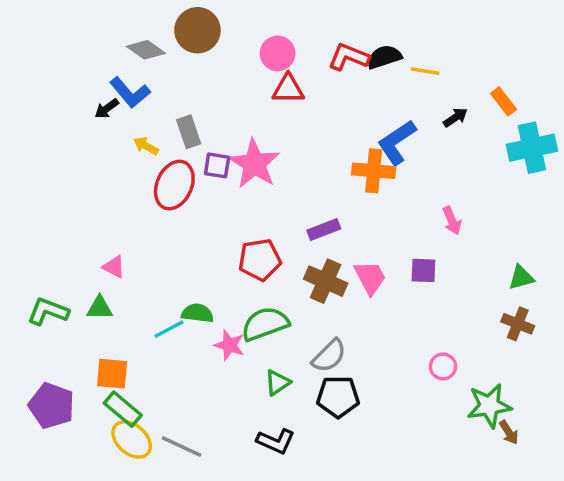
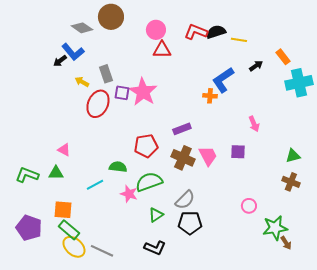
orange cross: (374, 171) -> (210, 96), size x0.6
green semicircle: (197, 313) -> (118, 167), moved

